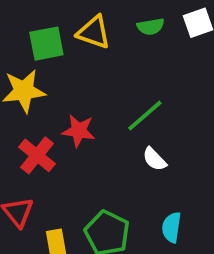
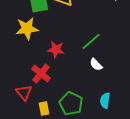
red cross: (37, 155) -> (41, 74), moved

